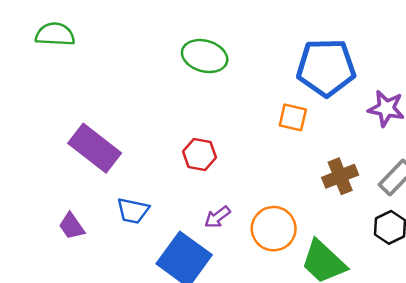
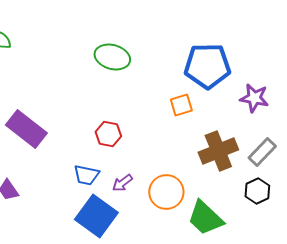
orange square: (293, 117) -> (181, 105), turned -30
brown cross: (340, 176) -> (218, 151), size x1.4
blue trapezoid: (133, 211) -> (86, 175), moved

